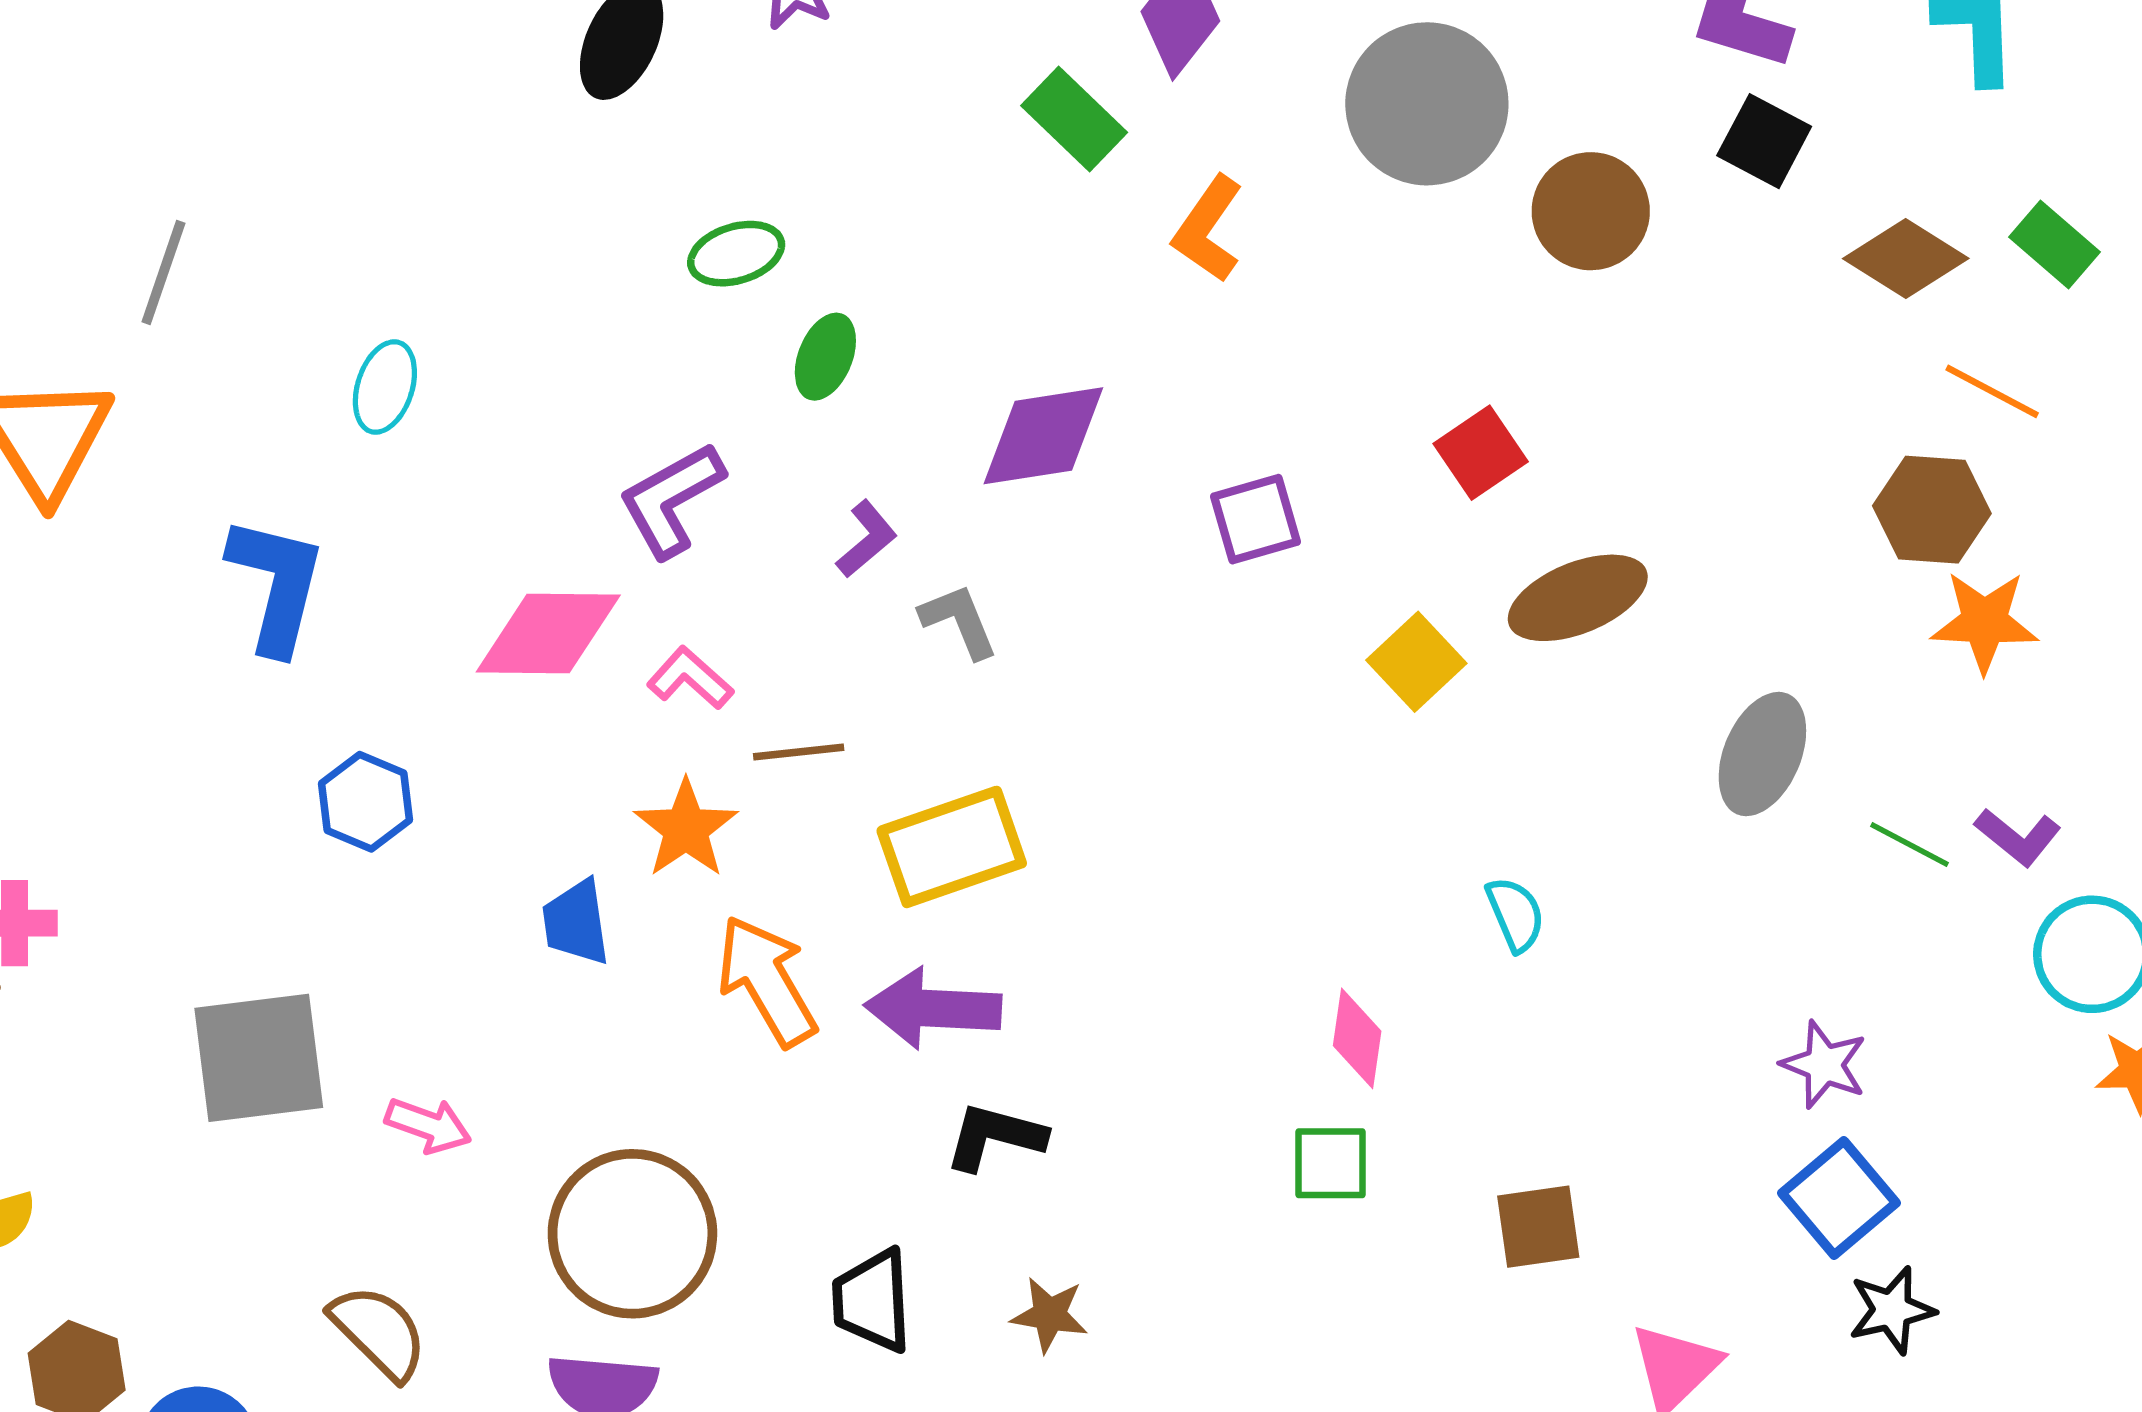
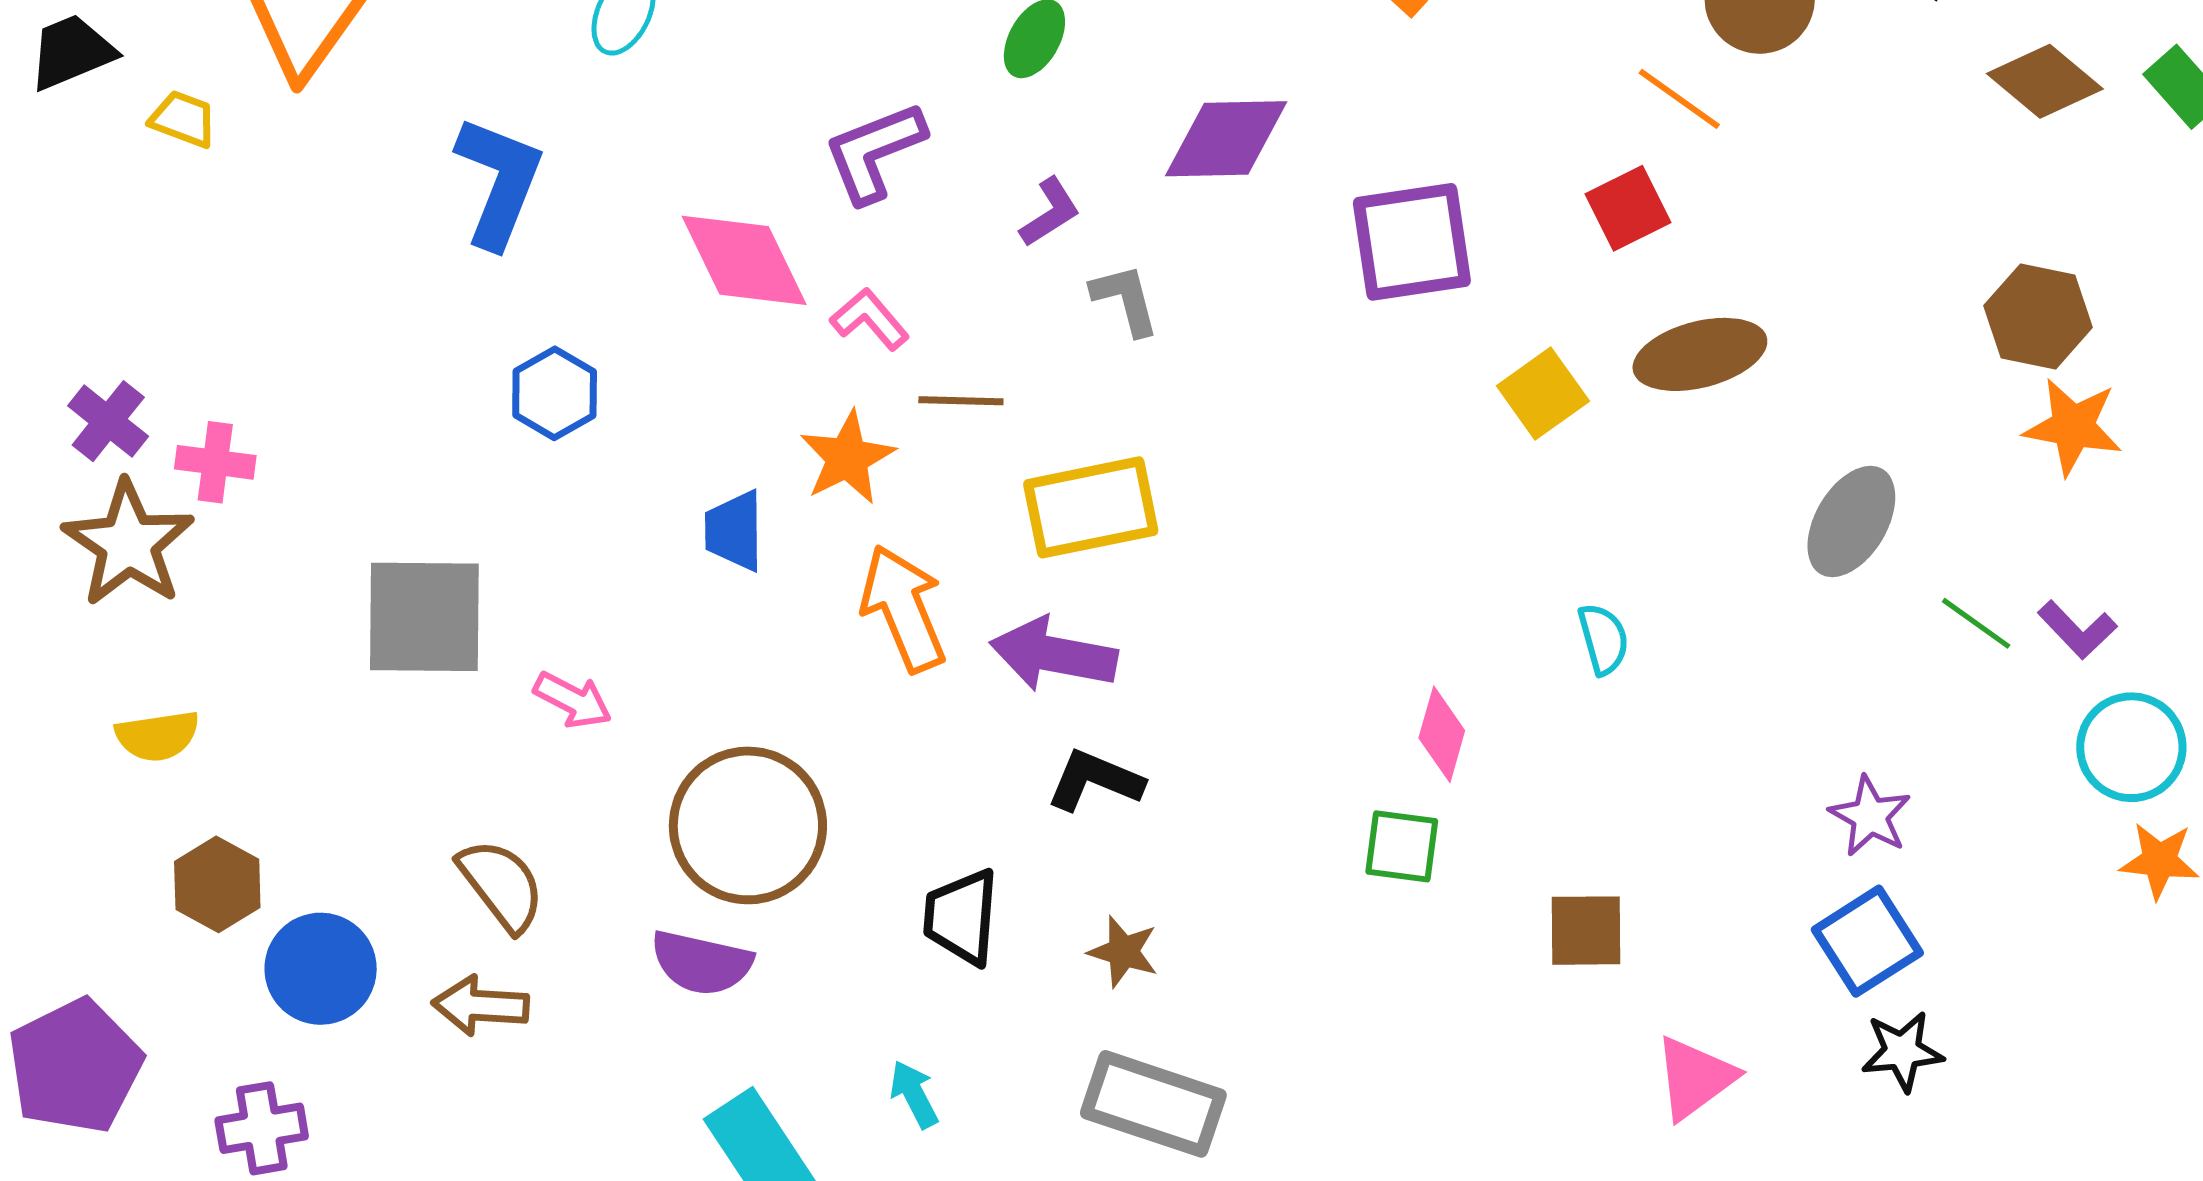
orange line: (1992, 391) -> (1679, 99), moved
purple square: (1256, 519) -> (1412, 242), size x1.5
pink diamond: (548, 633) -> (744, 260), turned 56

